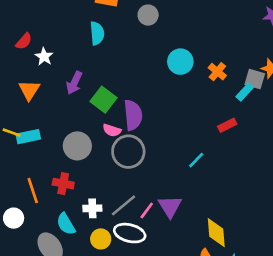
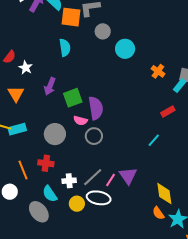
cyan circle: (180, 62) -> (125, 49), moved
green square: (104, 100) -> (73, 98), turned 36
gray circle: (128, 152) -> (94, 136), size x0.7
cyan line: (196, 160) -> (154, 140), moved

